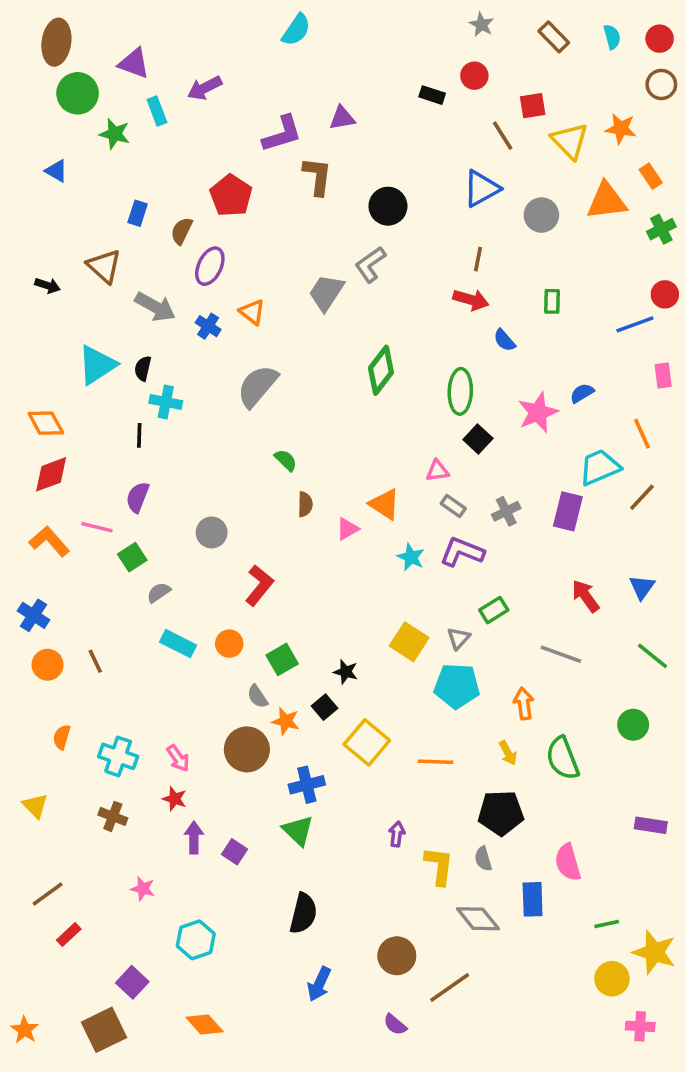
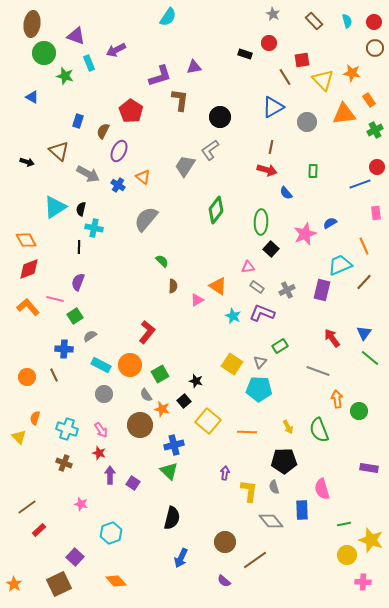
gray circle: (212, 532) -> (104, 394), moved
blue cross: (33, 615) -> (64, 349), moved, turned -30
orange circle: (229, 644) -> (130, 365), size x1.5
green line: (653, 656) -> (370, 358), moved
orange arrow: (524, 704) -> (337, 399), moved
yellow triangle: (35, 806) -> (19, 437), moved

